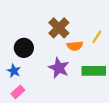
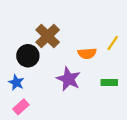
brown cross: (59, 28) -> (48, 36), moved
green rectangle: (94, 71) -> (109, 82), size x0.6

